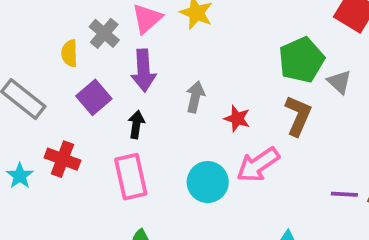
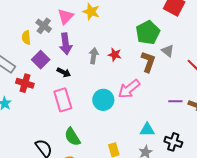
gray triangle: (339, 82) -> (168, 51), moved
red star: (237, 119) -> (115, 55), moved
black arrow: (136, 125) -> (64, 72), turned 112
red cross: (62, 159) -> (25, 83), moved

